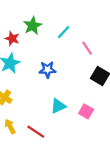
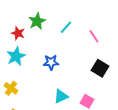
pink line: (87, 48) -> (94, 36), moved

